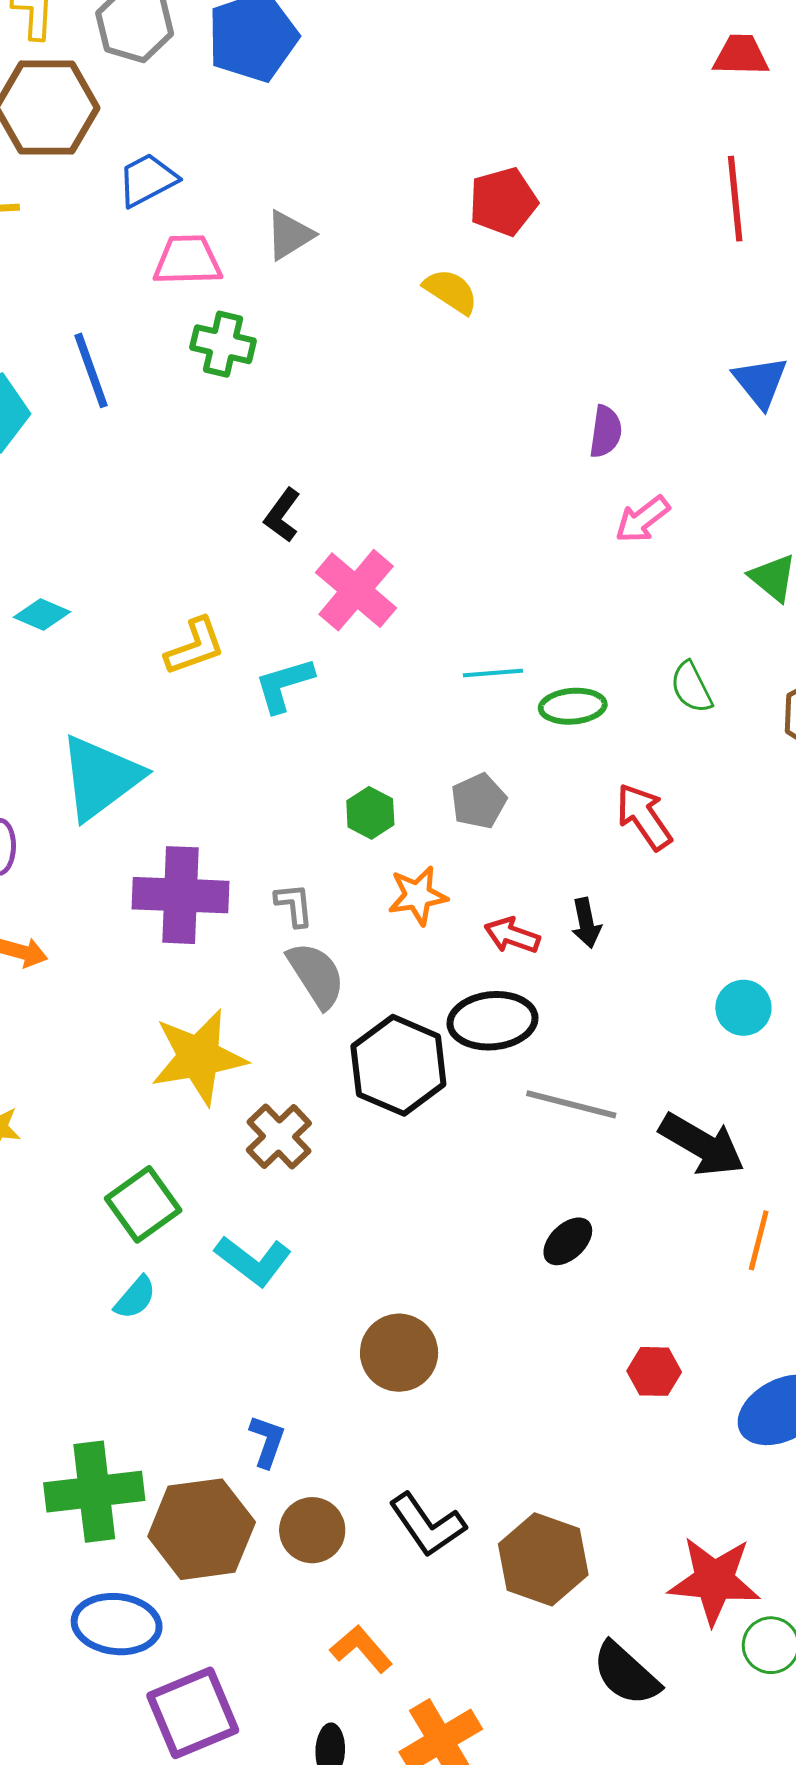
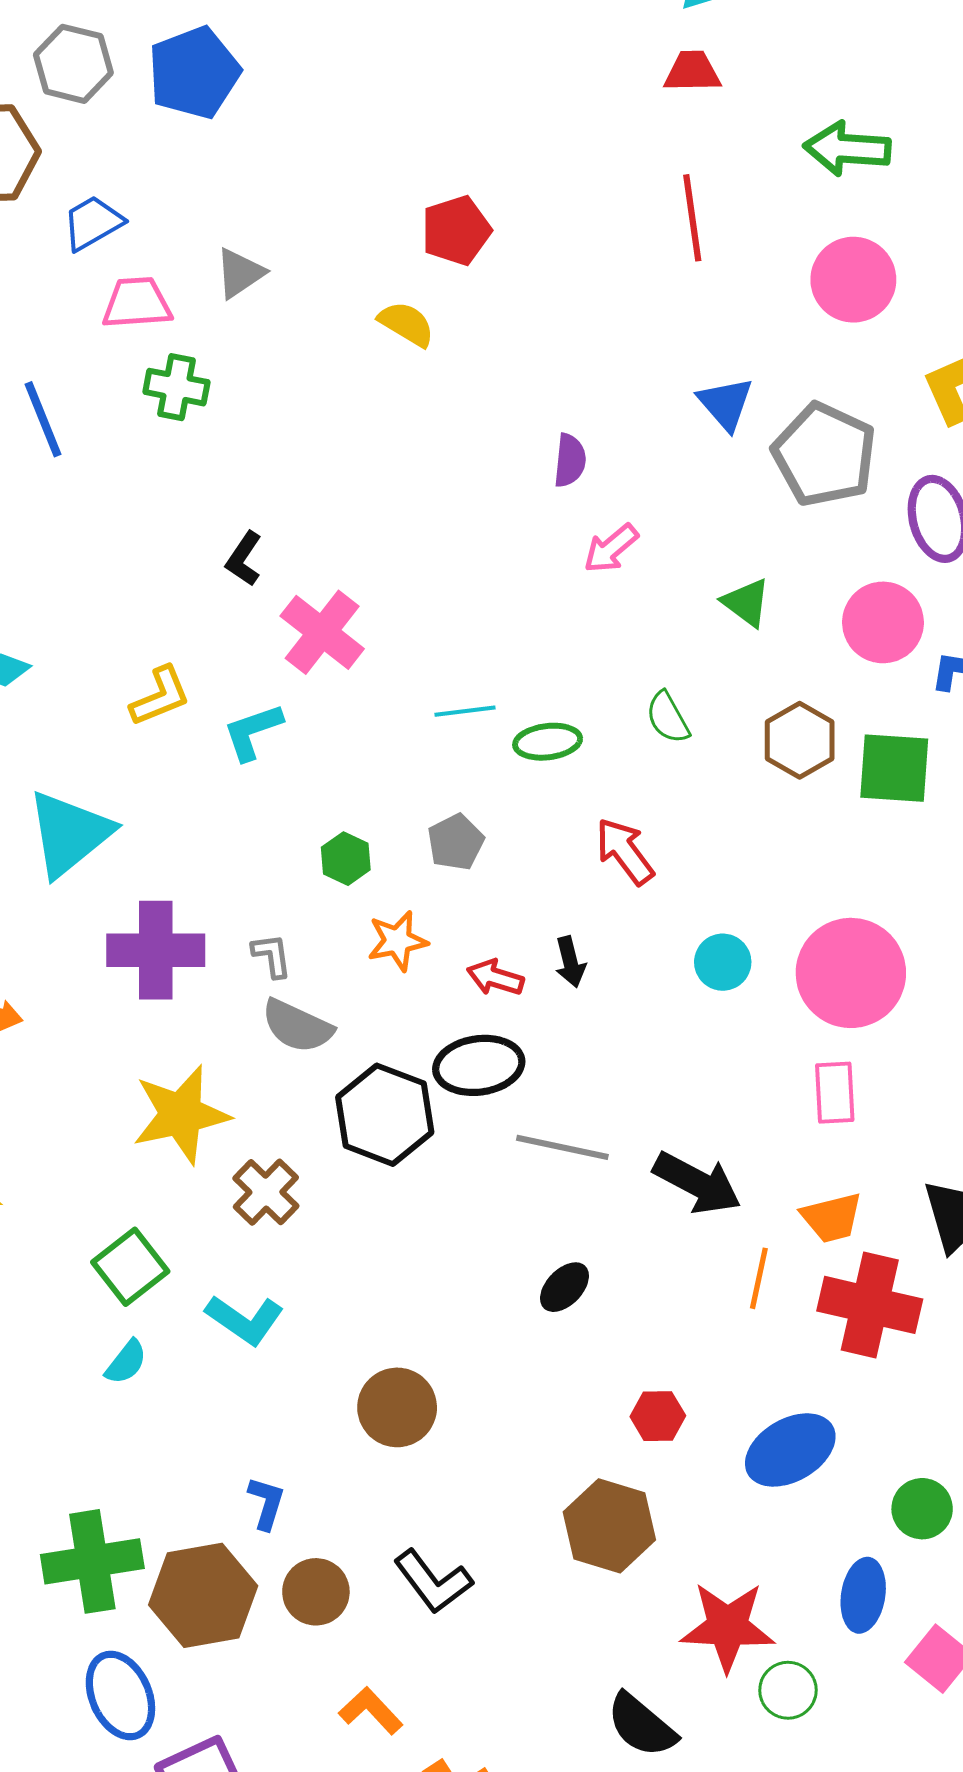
gray semicircle: (316, 975) -> (297, 1026), turned 150
cyan circle: (743, 1008) -> (723, 962), moved
brown hexagon: (543, 1559) -> (609, 1526), moved
blue ellipse: (117, 1624) -> (120, 1696), turned 62

